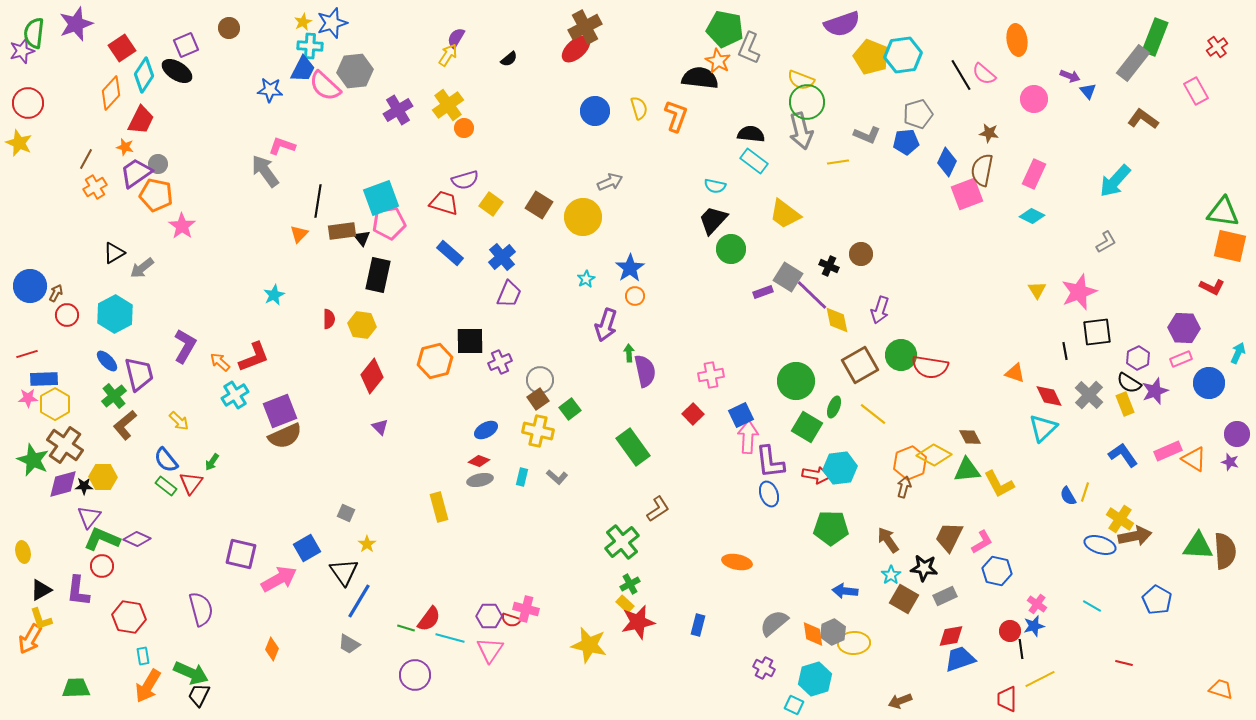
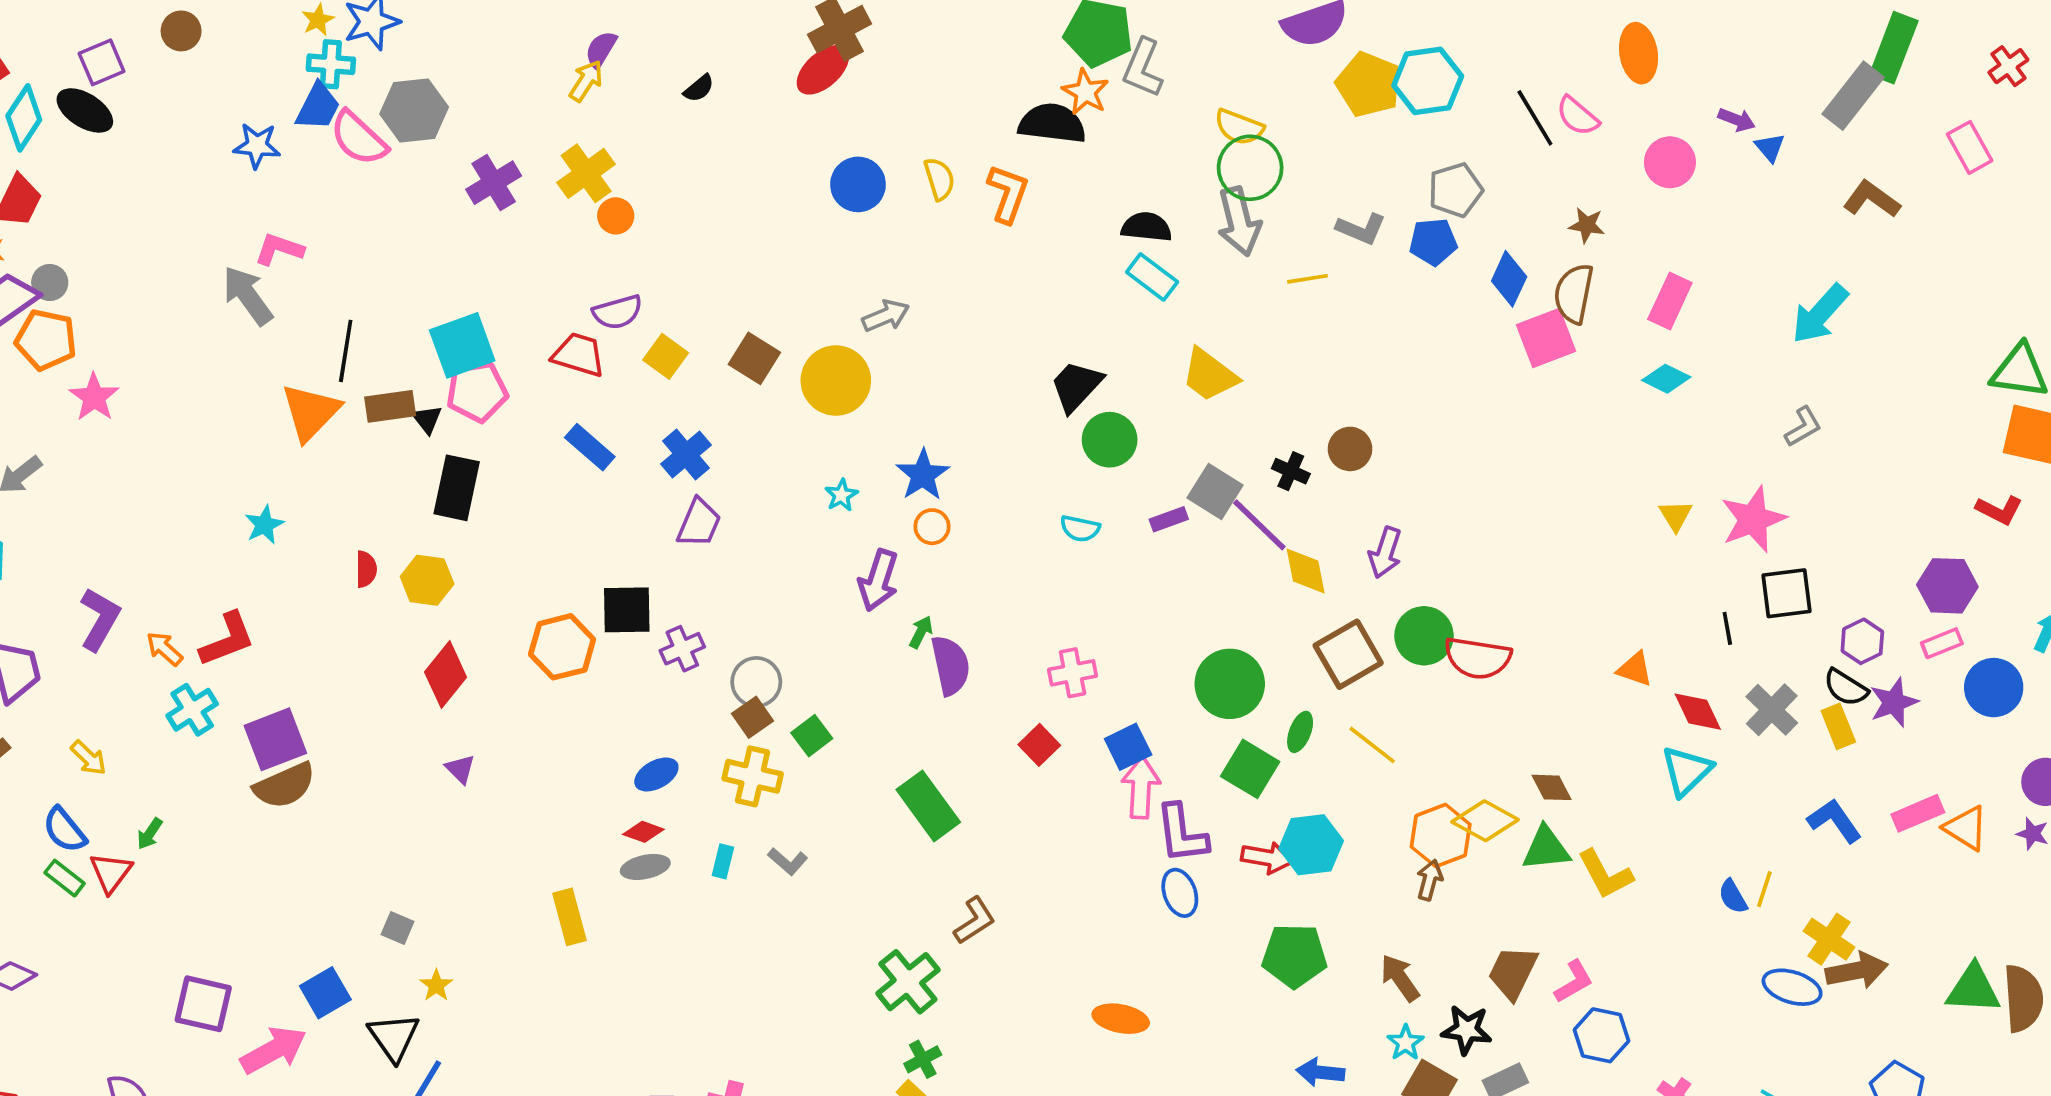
cyan semicircle: (715, 186) -> (1080, 528), moved
orange triangle: (299, 234) -> (311, 412), size x1.8
green arrow: (629, 353) -> (921, 632), turned 30

